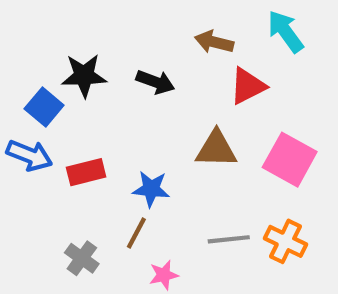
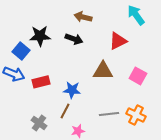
brown arrow: (214, 42) -> (83, 17), moved
pink square: (290, 160) -> (138, 76), size x0.7

